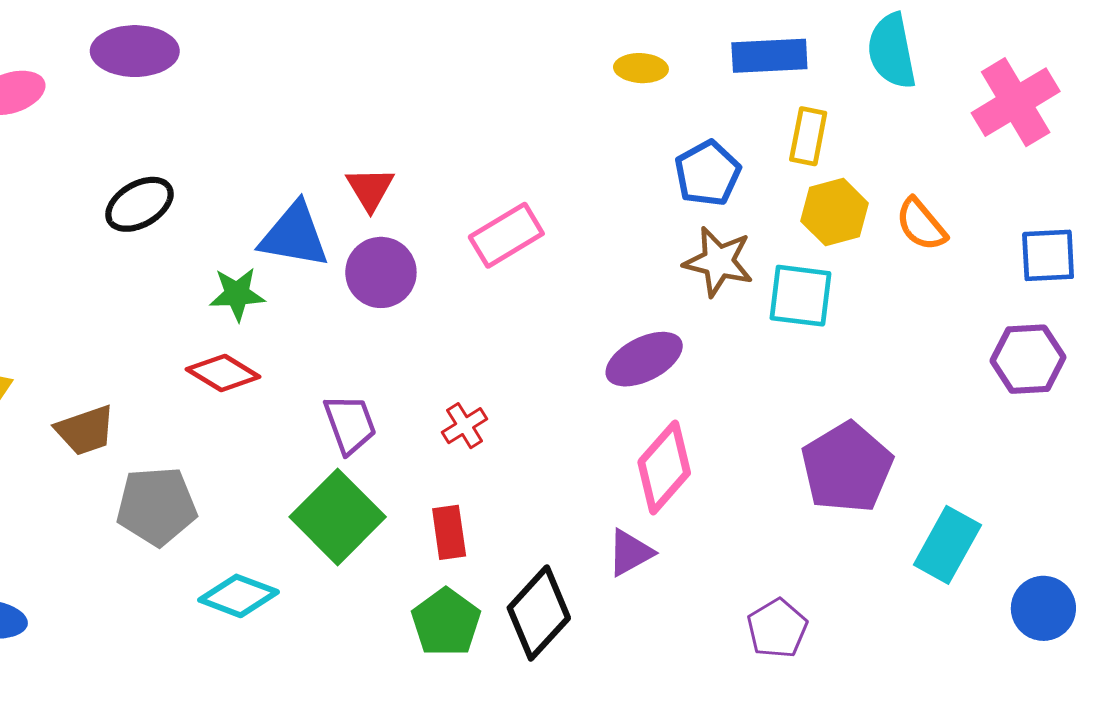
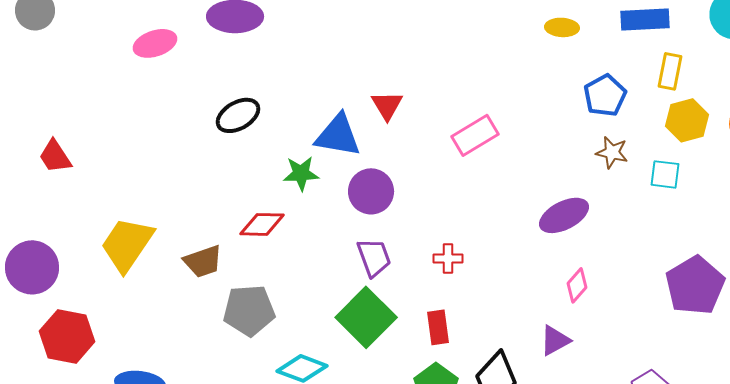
brown star: (718, 262) -> (612, 152), size x0.7
purple circle: (381, 272) -> (371, 191), moved
cyan square: (800, 296) -> (665, 174), size x0.7
red diamond: (223, 373) -> (262, 224), moved, turned -30
red cross: (465, 426) -> (448, 258), turned 32
pink diamond: (664, 467) -> (577, 285), size x0.6

